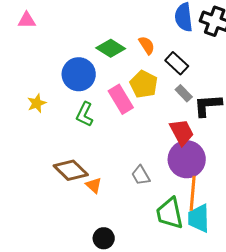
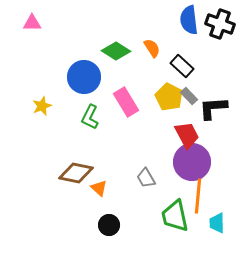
yellow pentagon: (144, 84) -> (169, 97), moved
brown diamond: (71, 170) -> (76, 173), turned -32
cyan trapezoid: (199, 218) -> (217, 223), moved, size x0.7
black circle: (104, 238) -> (109, 225), moved

